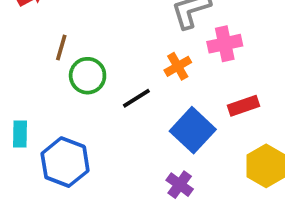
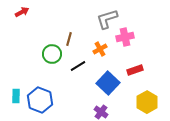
brown line: (61, 47) -> (69, 39), moved
cyan rectangle: (20, 134) -> (16, 96), moved

